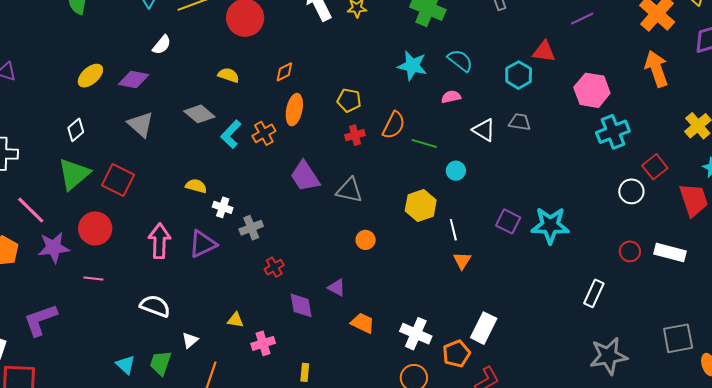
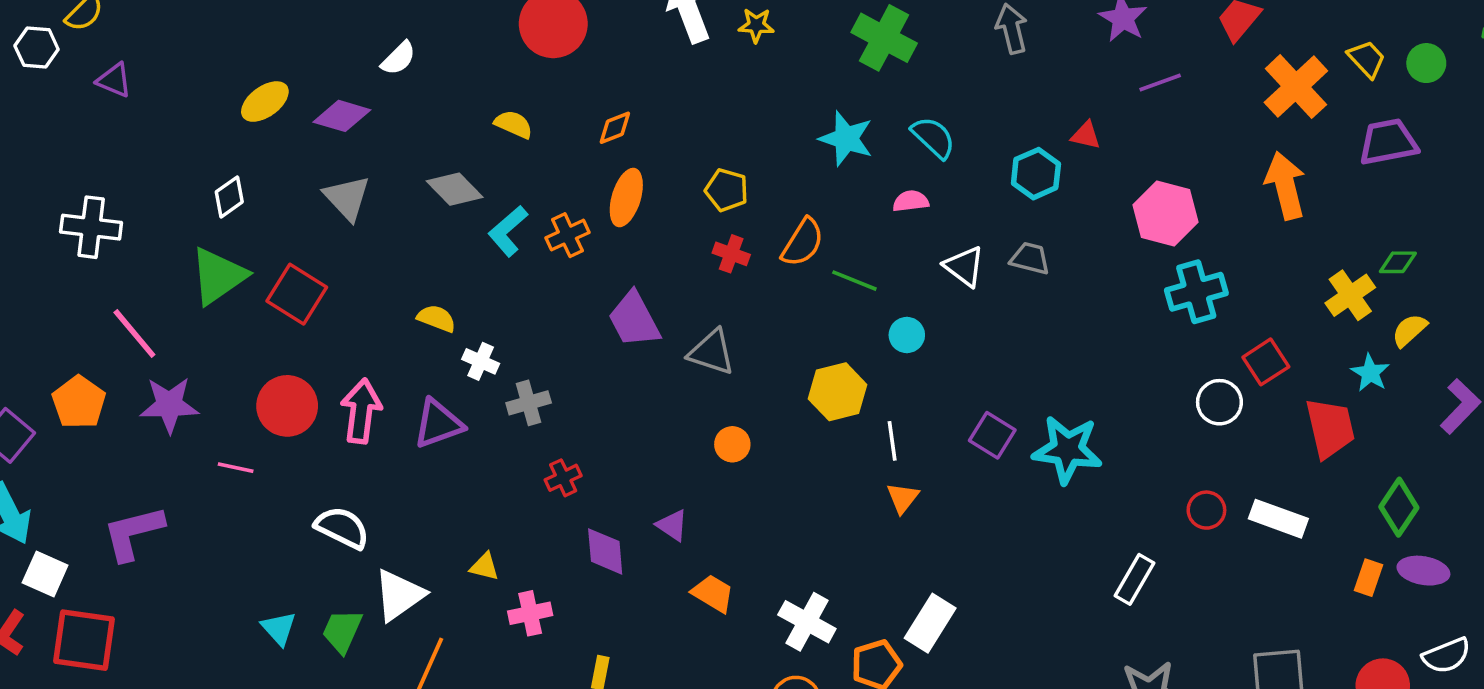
red triangle: (544, 51) -> (1086, 135), size x0.7
red cross: (355, 135) -> (731, 254), turned 30
red circle: (95, 228) -> (287, 406), moved
white triangle: (190, 340) -> (399, 595), size x1.8

